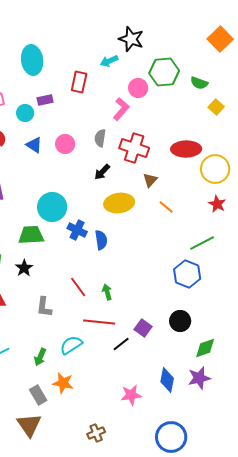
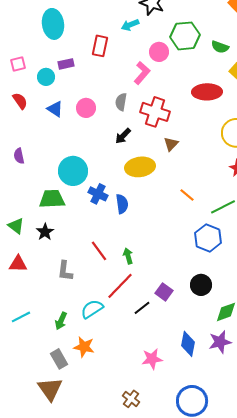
red ellipse: (186, 149) -> (207, 92), moved
orange line: (166, 207) -> (187, 195), moved
red line: (99, 322) -> (120, 286), turned -52
brown cross: (96, 433) -> (131, 399), moved, turned -30

